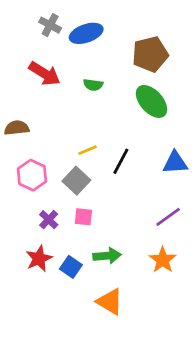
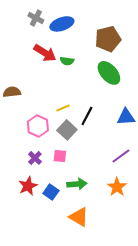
red arrow: (44, 74) -> (45, 53), moved
pink hexagon: (32, 175) -> (38, 126), moved
gray square: (76, 181) -> (67, 130), moved

